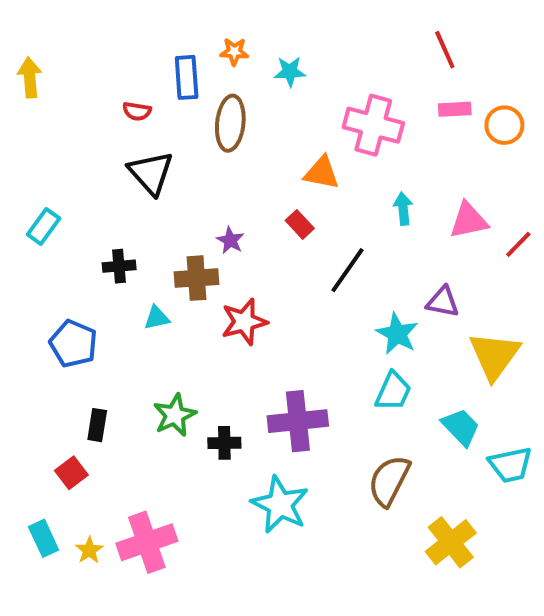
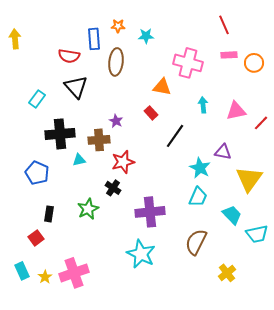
red semicircle: (137, 111) -> (69, 56), size x1.5
cyan rectangle: (44, 226) -> (37, 99), moved
black cross: (119, 266) -> (60, 134), size x1.8
black cross: (224, 443) -> (113, 188), moved, turned 35
yellow cross: (451, 542) -> (227, 273), size x0.7

